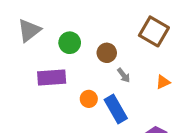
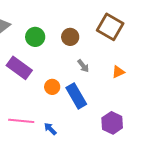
brown circle: (107, 53) -> (70, 37), moved
purple rectangle: (52, 78) -> (19, 68), turned 40

